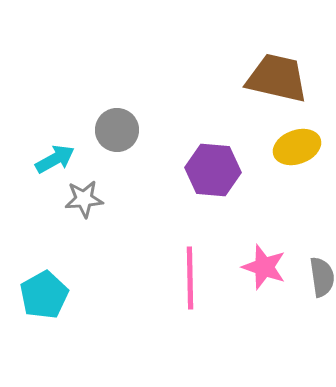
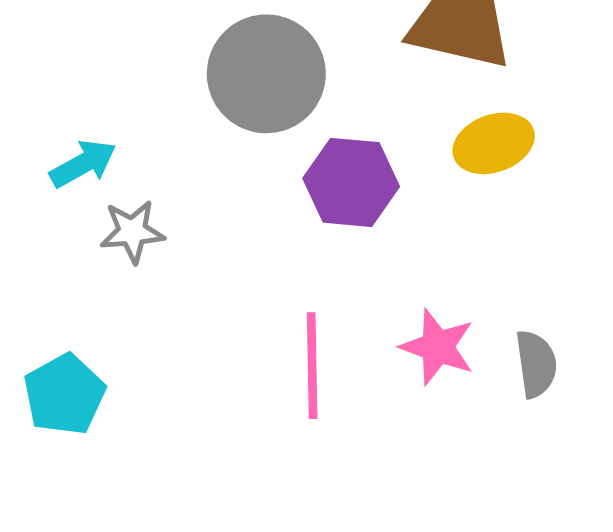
gray circle: (117, 130) -> (266, 74), moved, size x1.6

